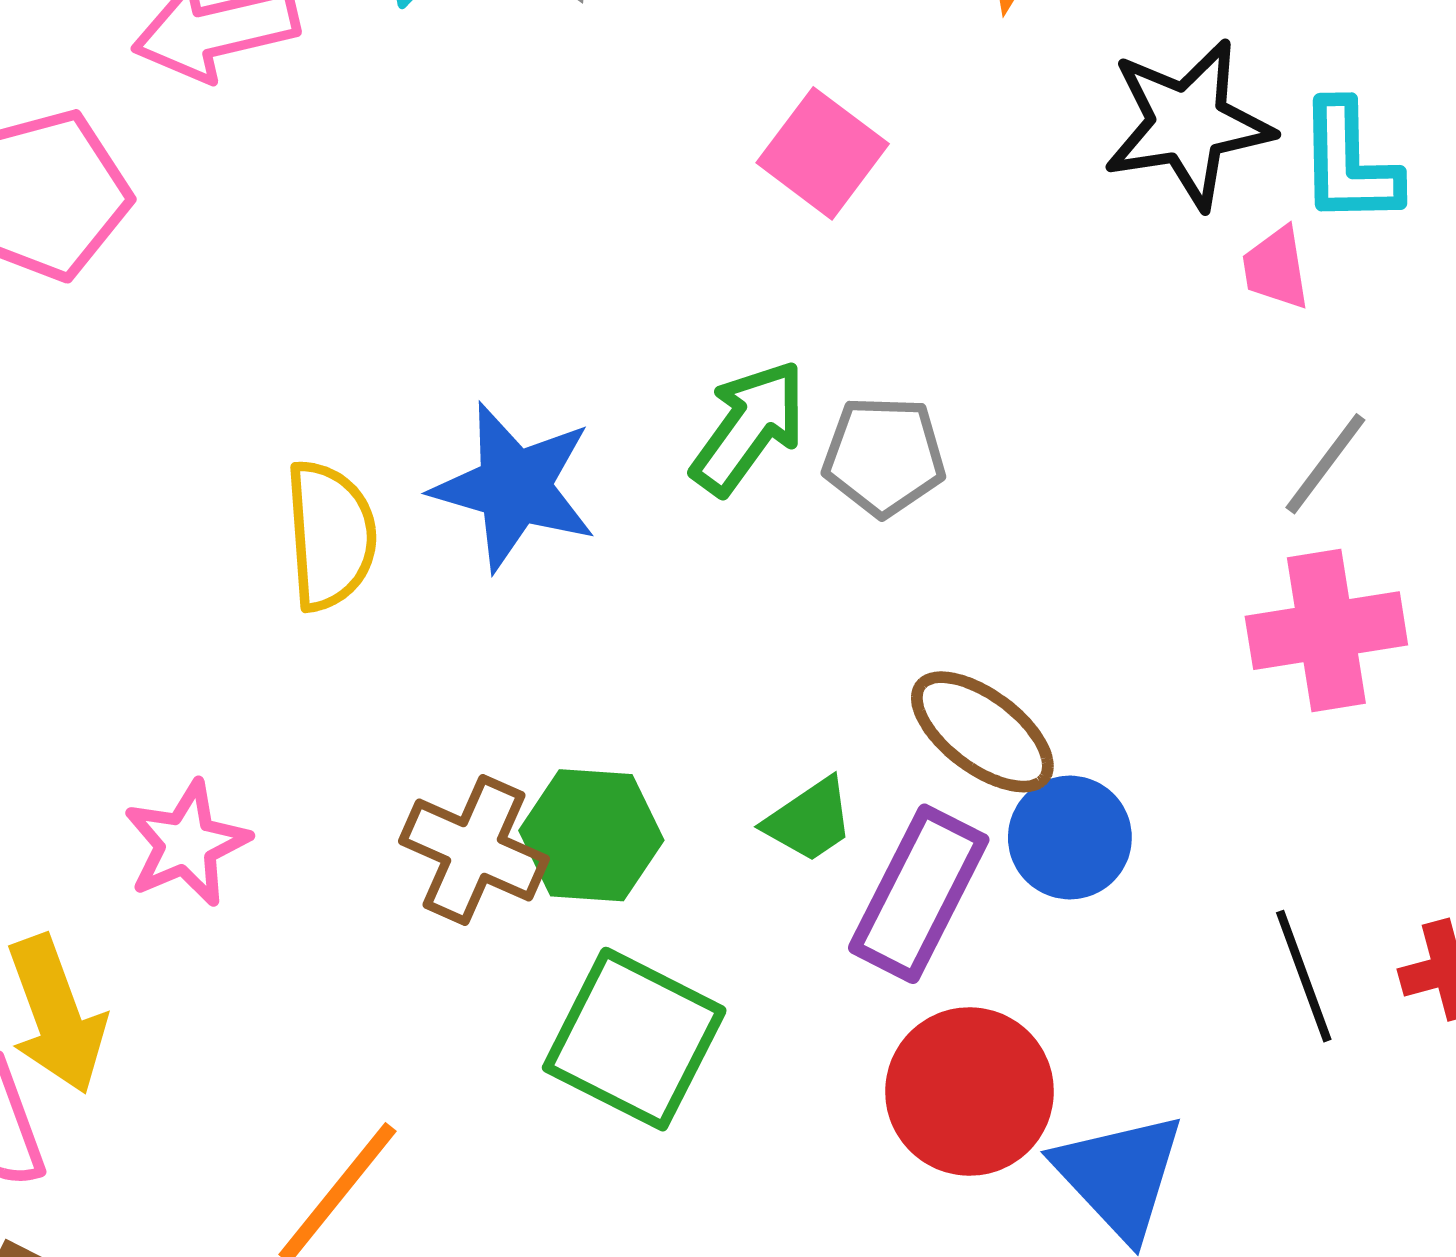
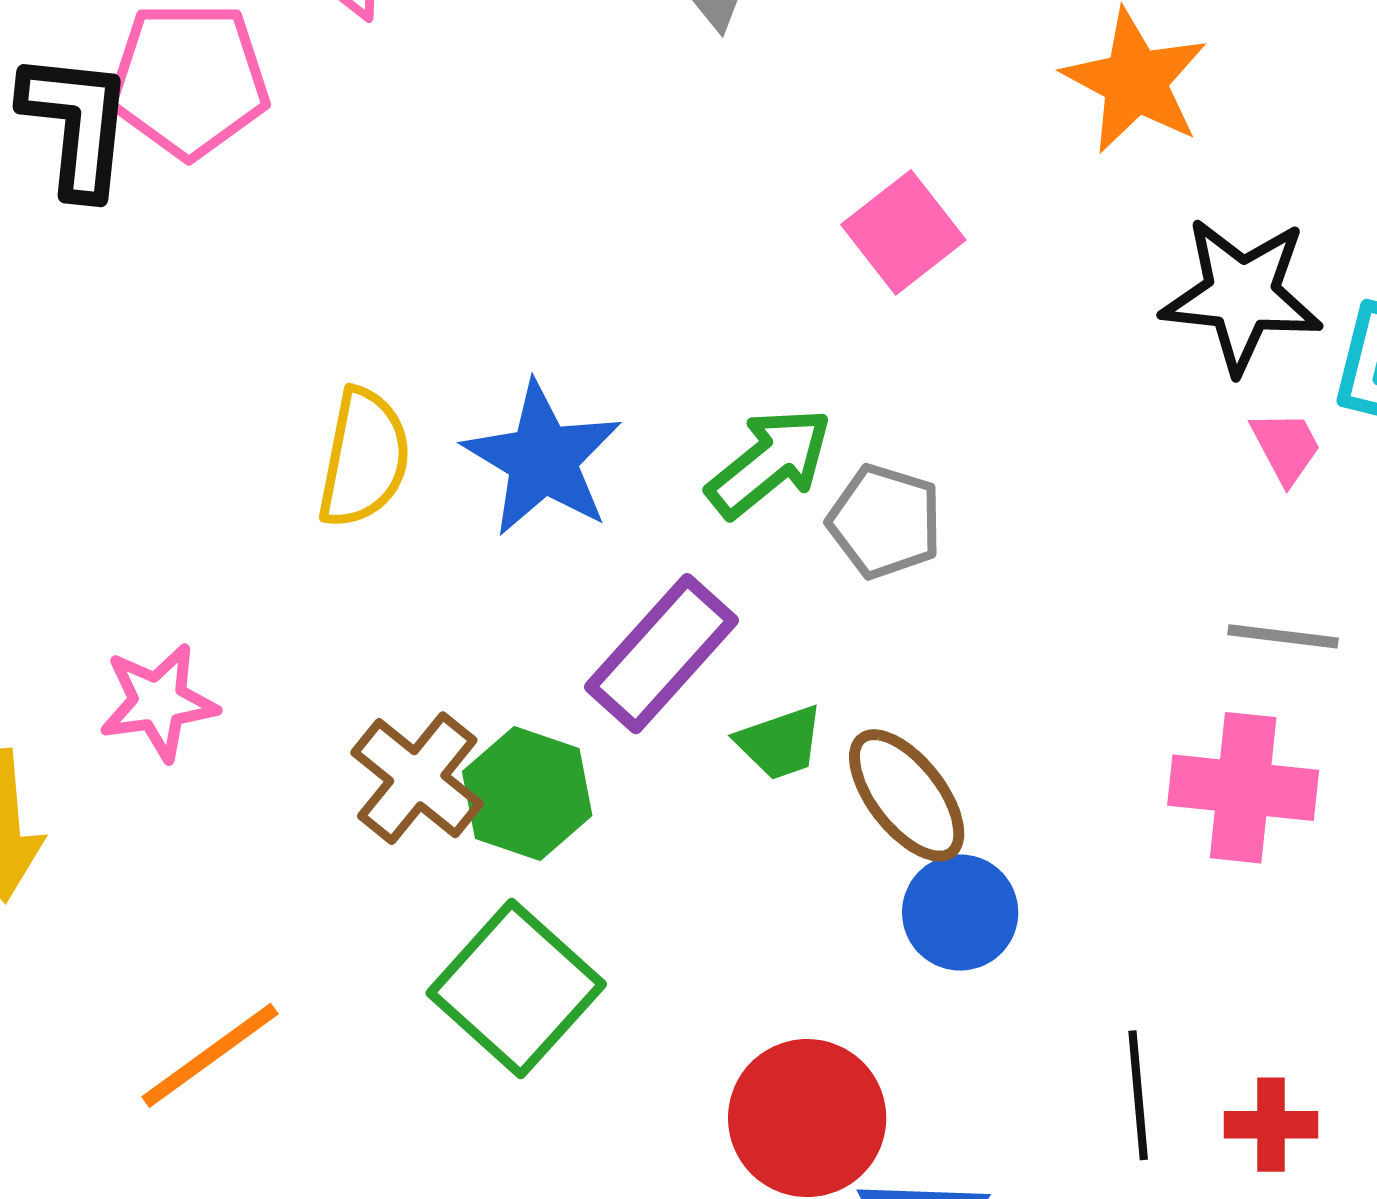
pink trapezoid: (1276, 268) -> (1286, 447), turned 146
gray line: (1325, 464) -> (1283, 636), turned 45
green trapezoid: (809, 820) -> (780, 743), moved
purple rectangle: (919, 894) -> (662, 654), moved

